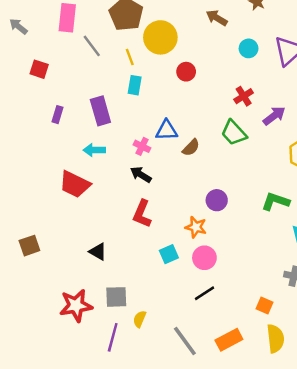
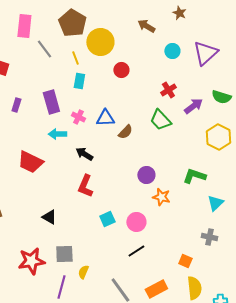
pink cross: (142, 146) -> (78, 117), moved
cyan arrow: (94, 150) -> (57, 134), moved
orange star: (196, 227) -> (161, 197), moved

